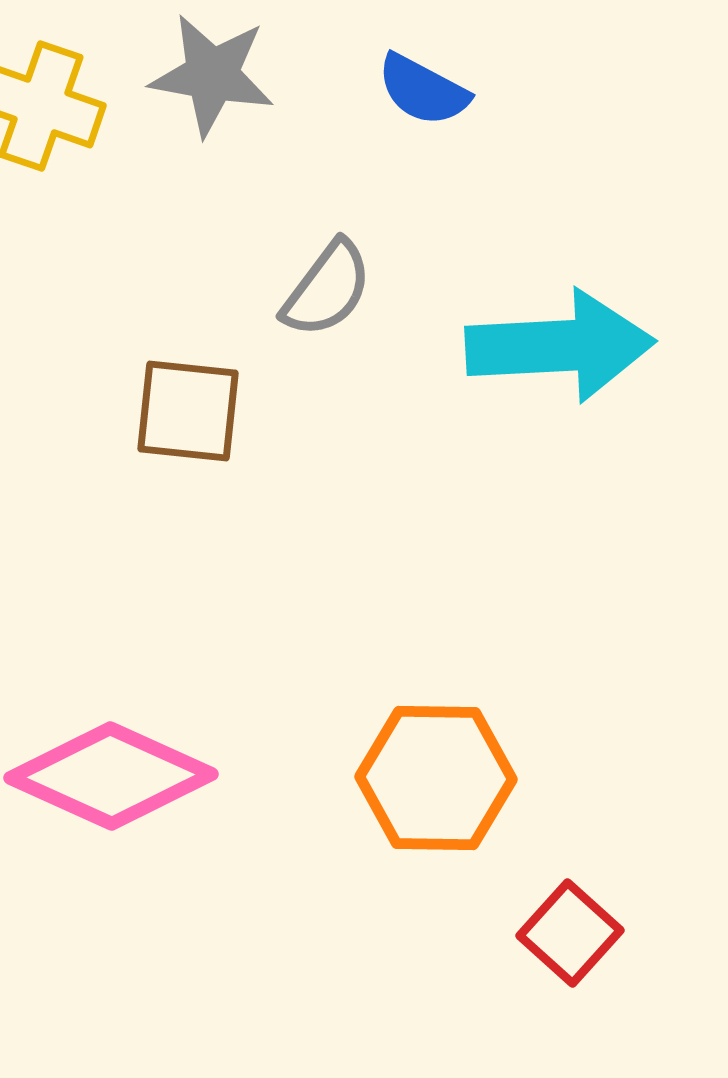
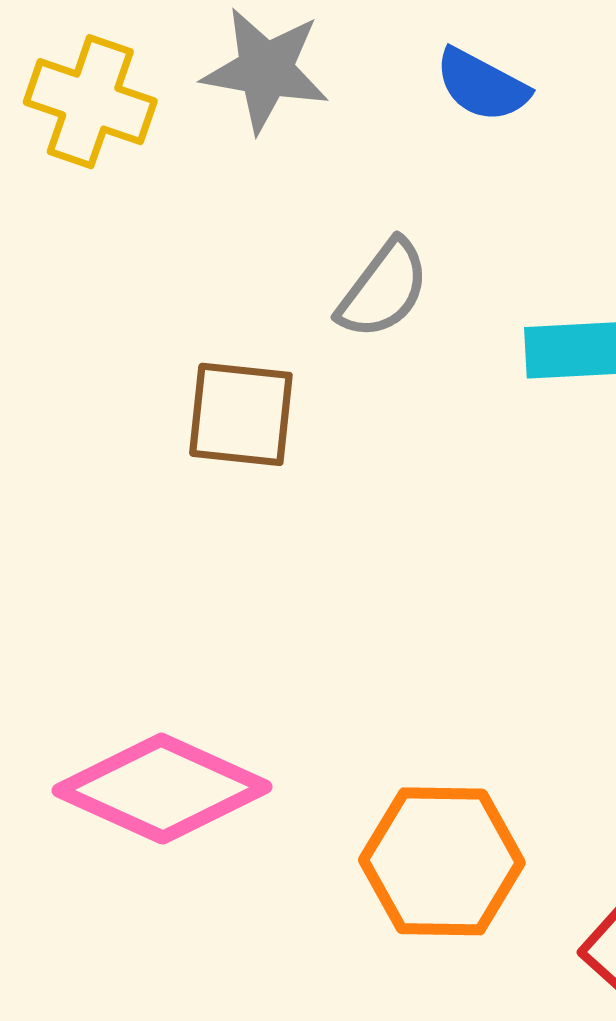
orange hexagon: (436, 778) -> (442, 861), moved

